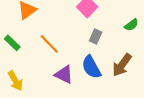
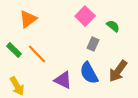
green semicircle: (131, 25) -> (113, 26), moved, turned -104
orange line: (49, 44) -> (37, 54), moved

